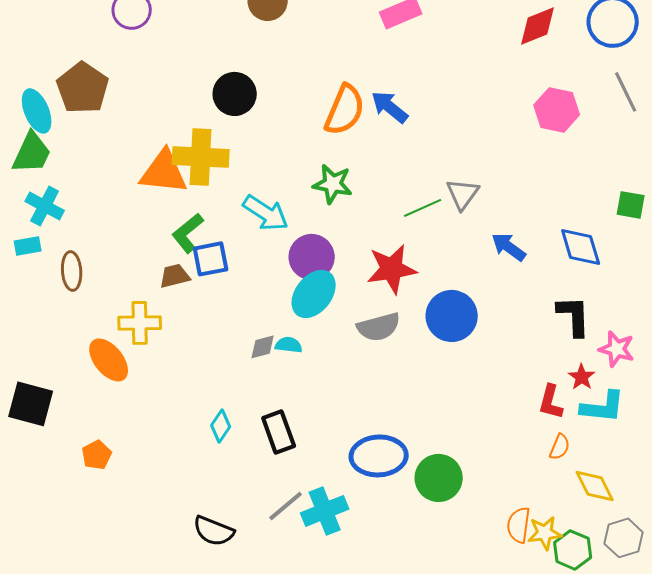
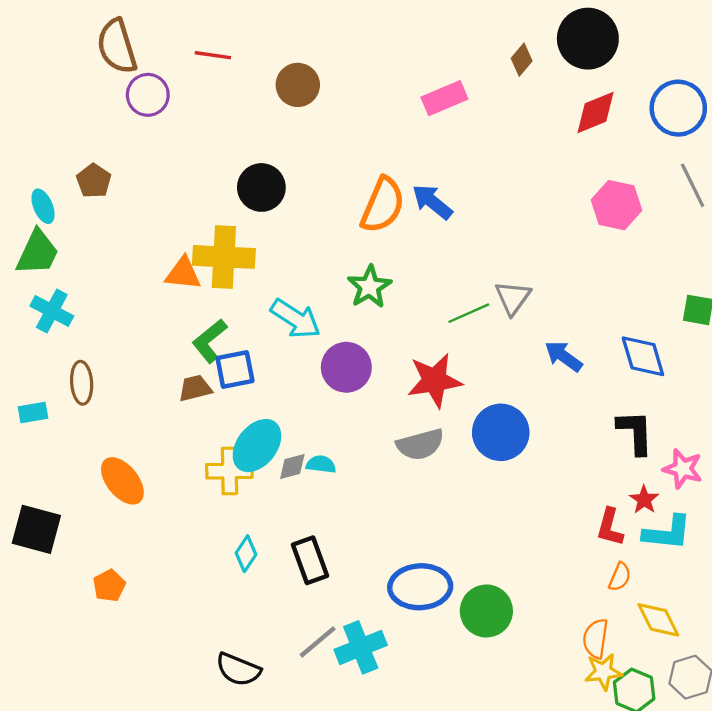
brown pentagon: (83, 88) -> (94, 181), size x0.6
cyan ellipse: (37, 111) -> (43, 206), size x0.7
orange triangle: (164, 172) -> (183, 274), size x0.7
green star: (333, 184) -> (369, 287), turned 30
cyan rectangle: (28, 246) -> (33, 412), moved
cyan ellipse: (314, 294) -> (257, 446), moved
yellow cross: (140, 323) -> (229, 471), moved
orange semicircle: (519, 525) -> (596, 639), moved

